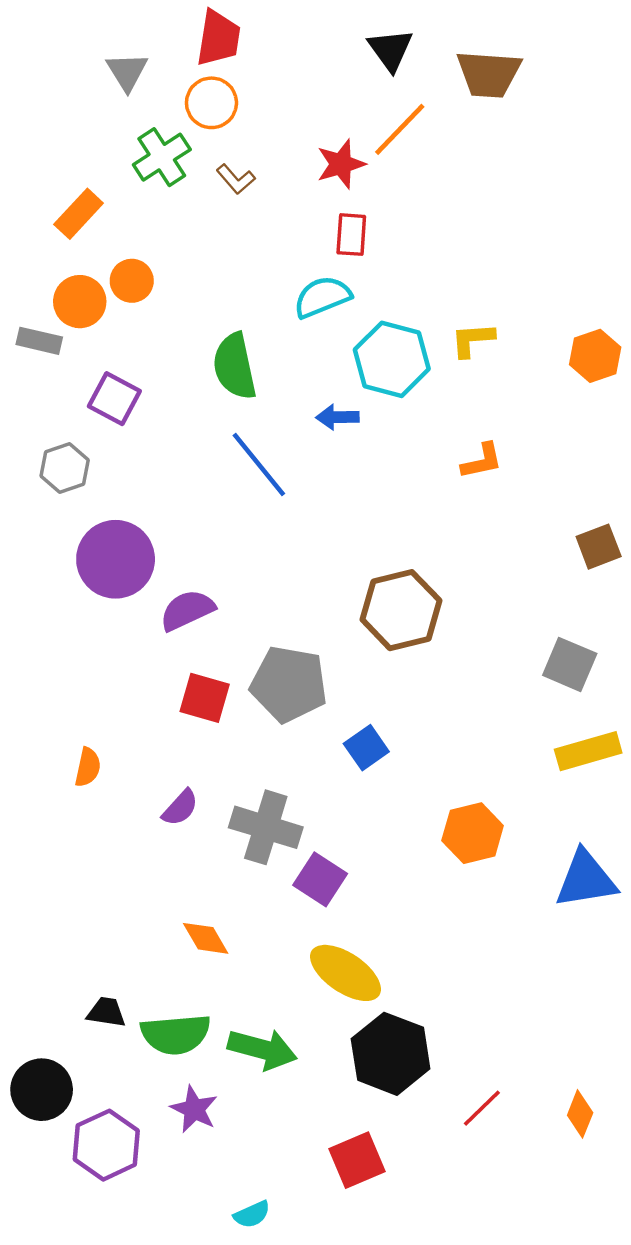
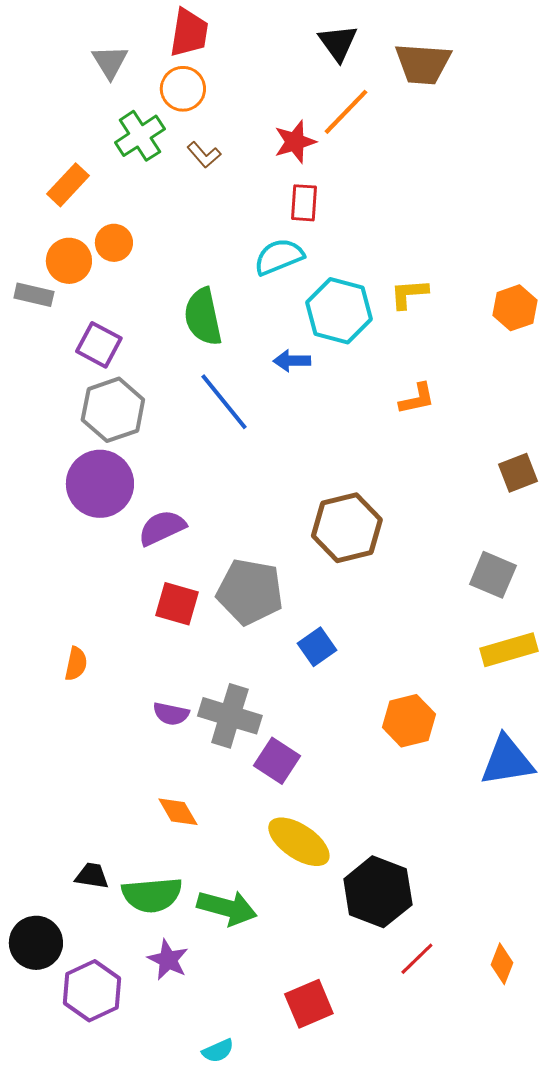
gray hexagon: (65, 468) -> (113, 410), moved, size x1.5
purple semicircle: (180, 808) -> (171, 714), moved, turned 60
black hexagon: (391, 1054) -> (378, 892), moved

